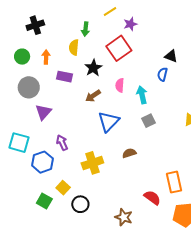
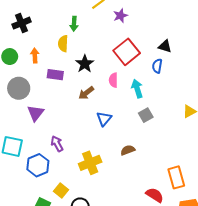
red square: (119, 48) -> (127, 52), moved
blue triangle: (109, 122) -> (104, 119), size x0.7

